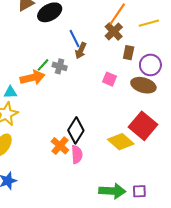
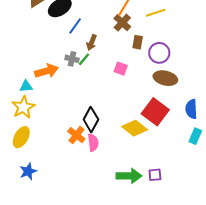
blue line: (75, 38) -> (75, 26), moved, turned 66
green line: (43, 65) -> (84, 59), moved
brown ellipse: (143, 85) -> (165, 78), moved

